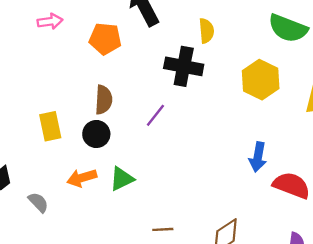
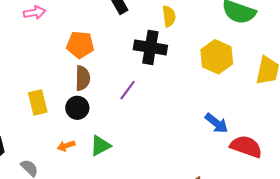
orange pentagon: (105, 39) -> (80, 45), moved
blue arrow: (258, 157) -> (216, 123), turned -60
orange arrow: (82, 178) -> (66, 146), size x0.7

